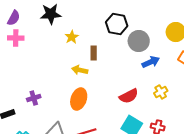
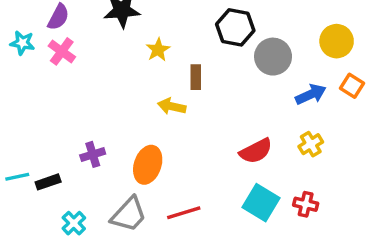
pink cross: (16, 38) -> (62, 51), turned 35
blue arrow: (151, 62) -> (311, 94), moved
orange ellipse: (79, 99) -> (148, 165), moved

